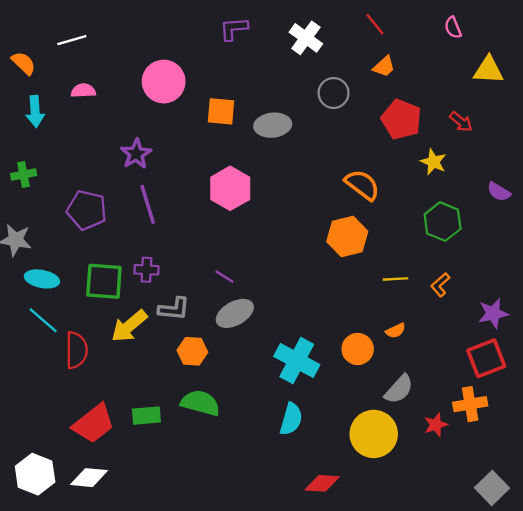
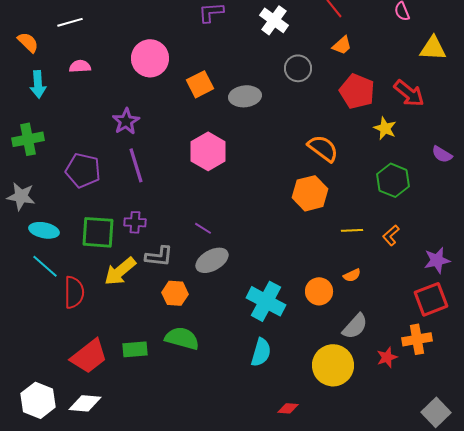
orange square: (221, 111) -> (200, 84), turned -32
red arrow: (461, 122) -> (409, 93), size x1.5
green cross: (24, 174) -> (28, 139), size x1.4
red diamond: (322, 483) -> (288, 408), size x0.7

